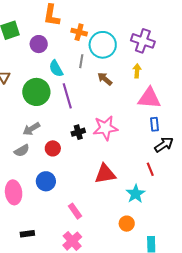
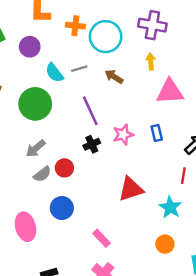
gray line: (81, 61) -> (79, 69), moved, turned 72
purple line: (67, 96) -> (90, 111), moved
blue rectangle: (155, 124) -> (157, 133), moved
pink star: (105, 128) -> (123, 135), size x0.7
gray semicircle: (22, 151) -> (42, 174), moved
red line: (150, 169) -> (183, 176), turned 40

